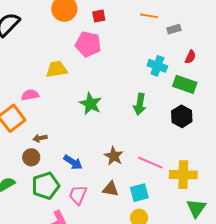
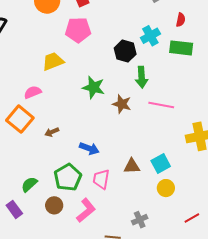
cyan cross: (157, 66) -> (150, 36), turned -36
black hexagon: (182, 116) -> (125, 51), moved
brown star: (114, 156) -> (122, 104), moved
brown circle: (31, 157) -> (54, 205), moved
pink line: (150, 163) -> (161, 105), moved

